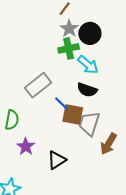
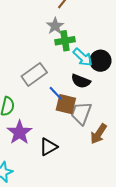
gray star: (69, 29) -> (55, 26), moved
black circle: (90, 33) -> (100, 61), moved
purple star: (26, 147) -> (19, 132), size x1.4

